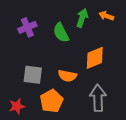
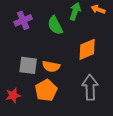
orange semicircle: (67, 76) -> (51, 66), moved

